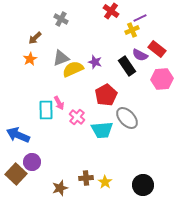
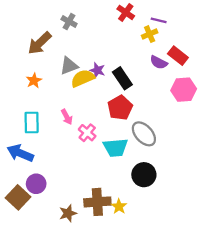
purple line: (140, 18) -> (159, 20), turned 40
brown arrow: (35, 38) -> (40, 43), size x1.6
orange star: (30, 59) -> (34, 81), moved
purple star: (95, 62) -> (97, 70), moved
black rectangle: (127, 66) -> (122, 78), moved
cyan rectangle: (46, 110) -> (32, 123), moved
brown cross: (86, 178) -> (97, 202), size x1.6
black circle: (143, 185) -> (144, 175), moved

